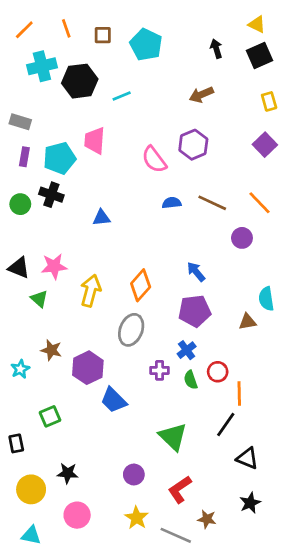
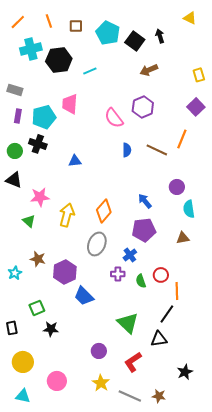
black square: (260, 55) -> (135, 41), moved, turned -30
blue semicircle: (172, 203) -> (127, 150), turned 96
orange line: (260, 203) -> (182, 139), moved, turned 66
purple circle: (242, 238) -> (177, 187), moved
black triangle: (19, 268) -> (14, 180), moved
cyan semicircle: (266, 299) -> (189, 209), moved
blue cross: (187, 350) -> (130, 255), moved
black triangle: (247, 458) -> (159, 339), moved, turned -30
black star: (68, 473) -> (51, 329), moved
brown star: (207, 519) -> (159, 396), moved

